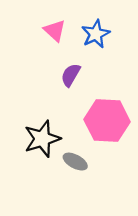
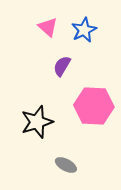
gray ellipse: (75, 162) -> (66, 165), moved

